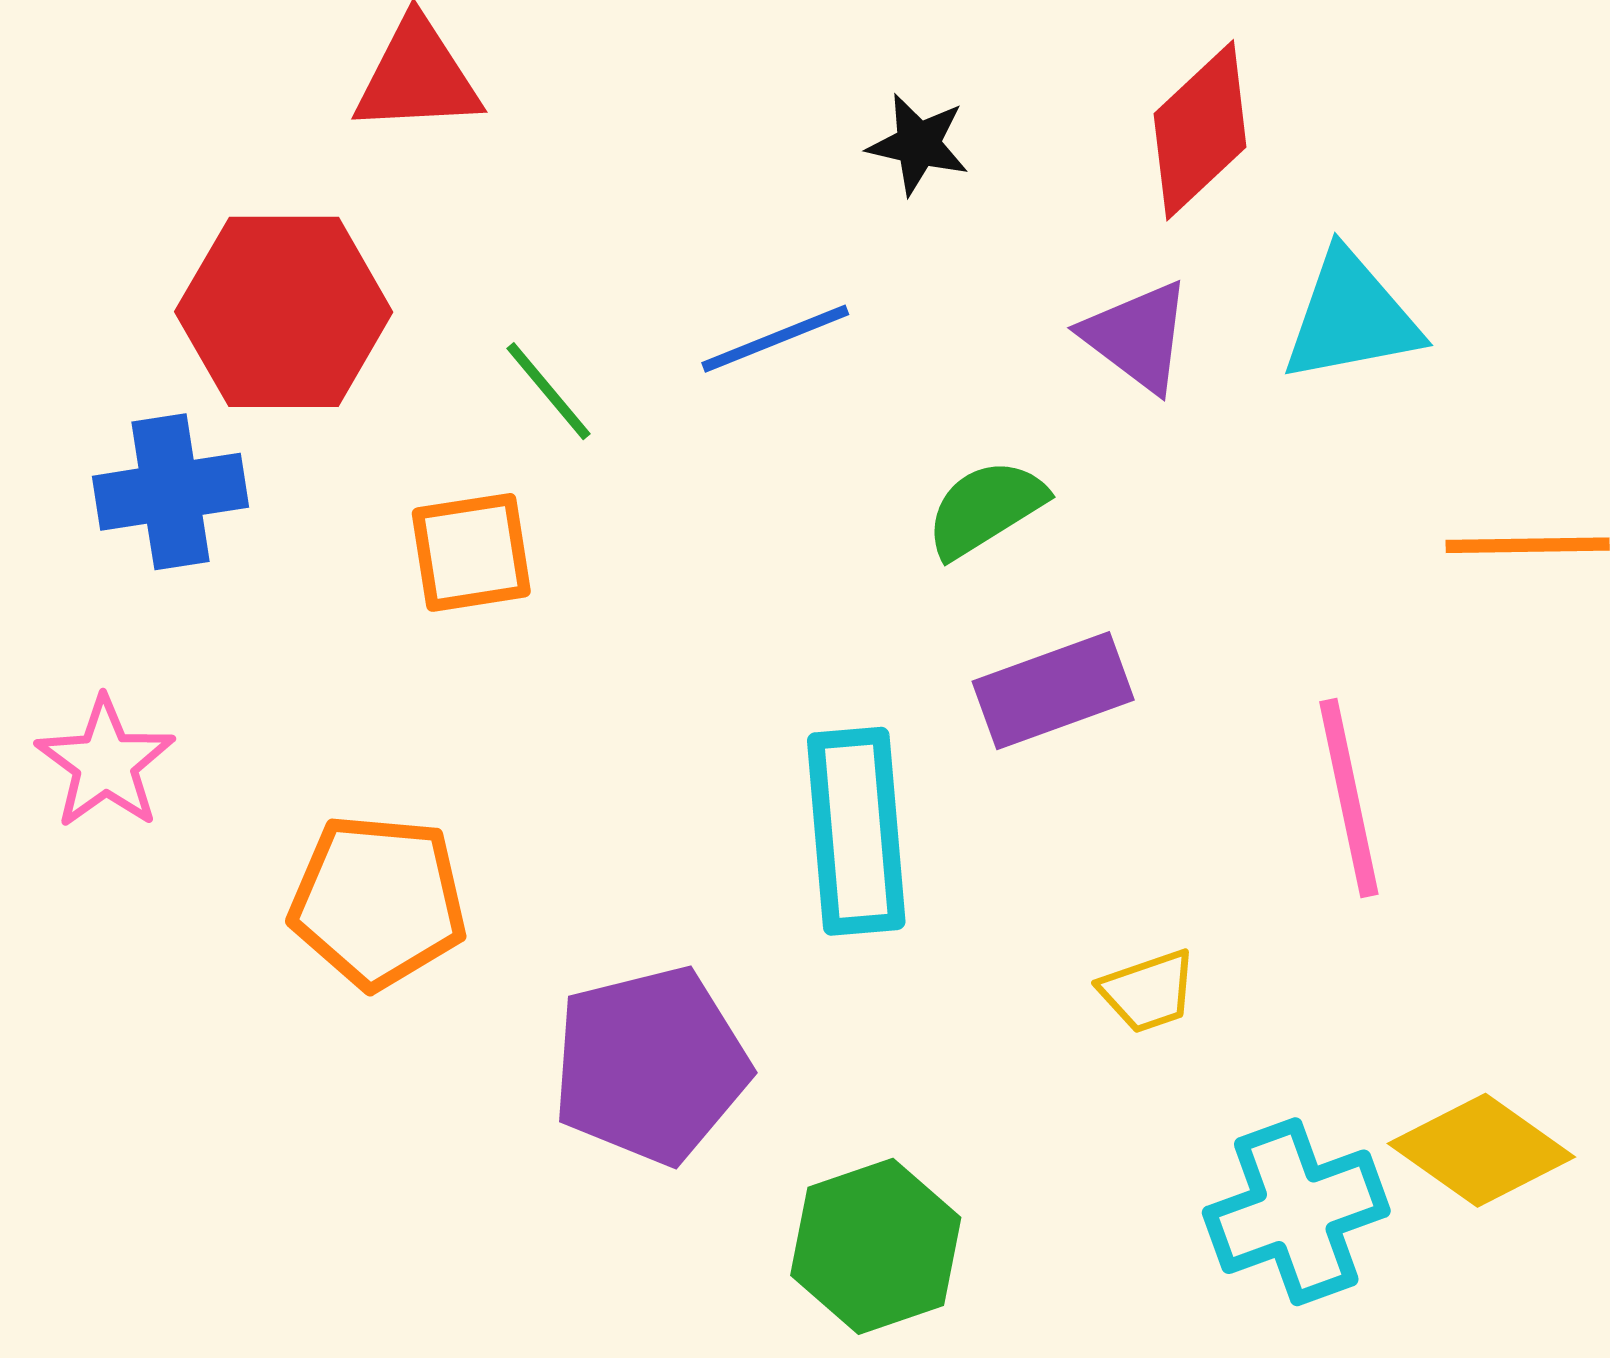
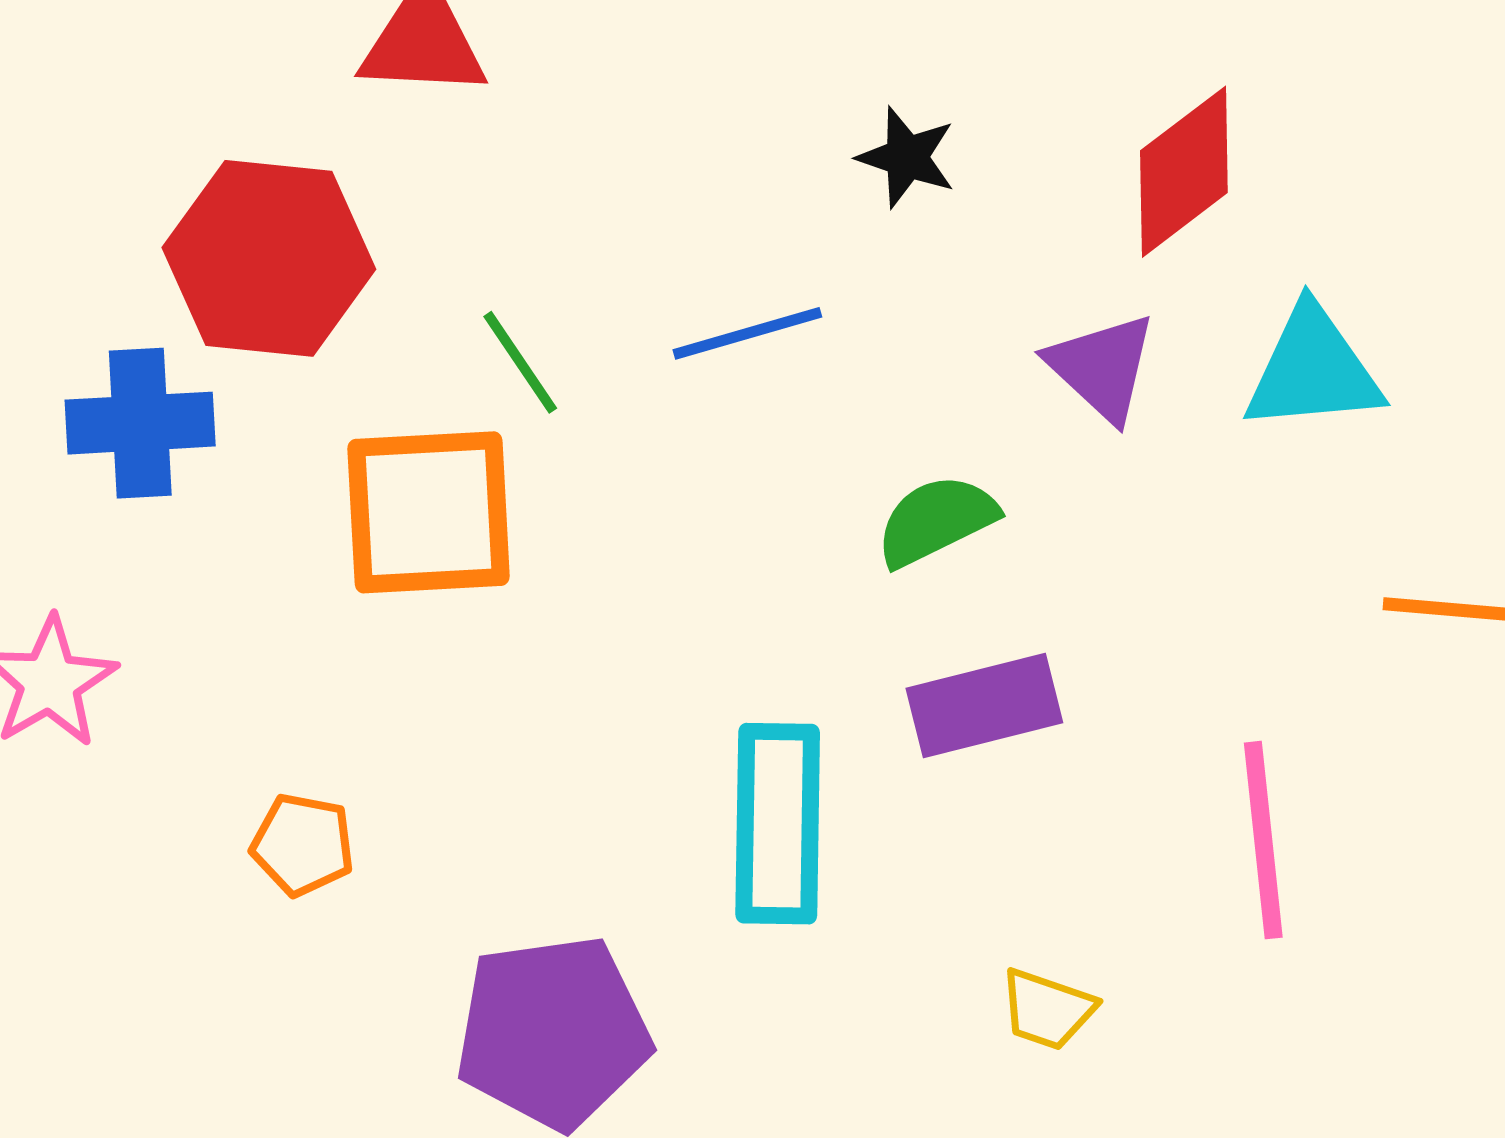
orange square: (471, 552) -> (429, 512), size x1.5
orange pentagon: (378, 901) -> (303, 845), size x0.6
yellow trapezoid: (1148, 991) -> (1047, 1009), turned 32

